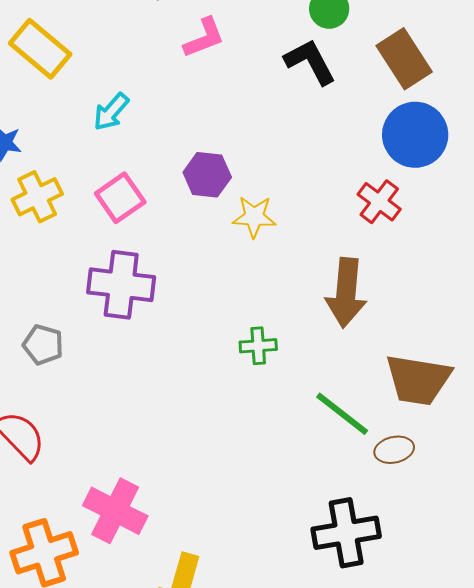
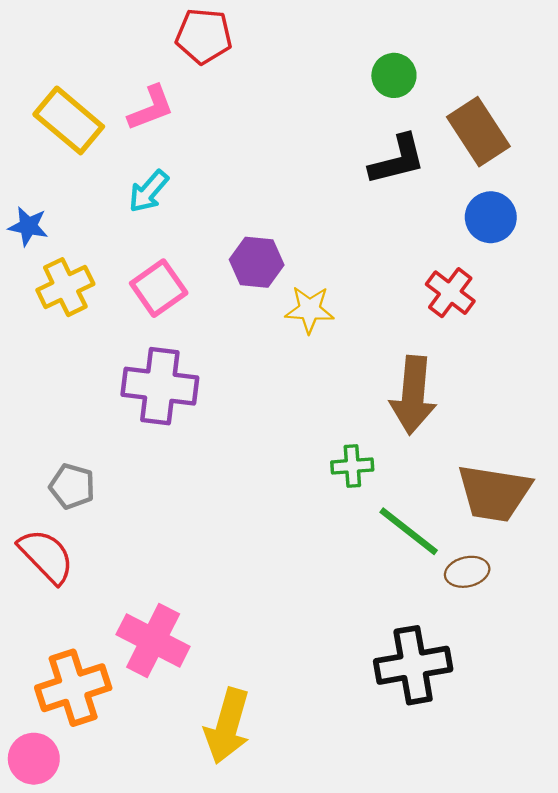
pink L-shape: (204, 38) -> (151, 108), moved
black L-shape: (310, 62) -> (397, 160), moved, turned 104
blue circle: (415, 135) -> (491, 217), size x0.7
gray pentagon: (43, 345) -> (72, 486), moved
green cross: (258, 346) -> (352, 466), moved

